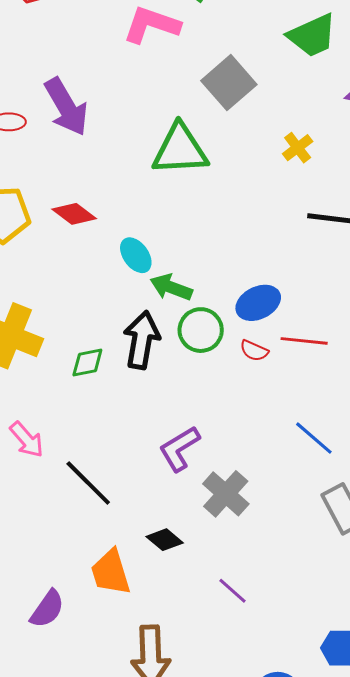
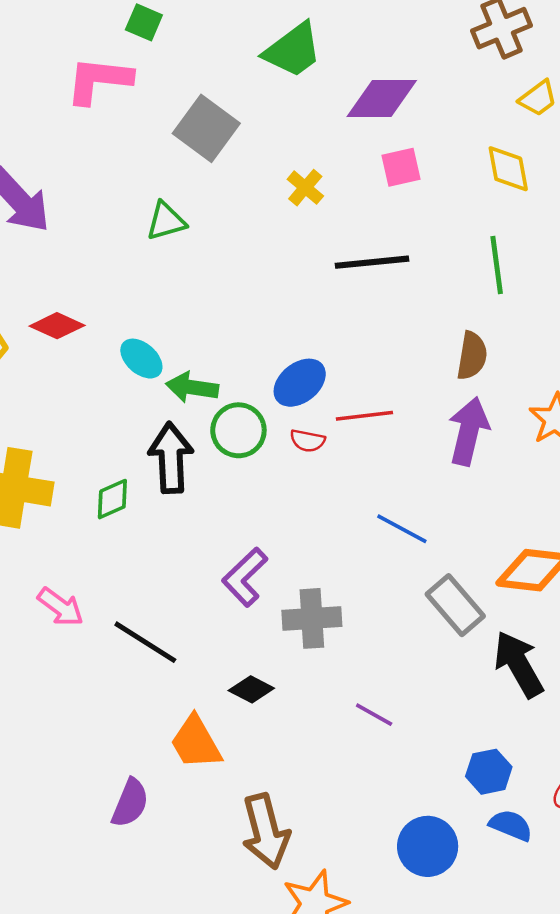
green triangle: (180, 150) -> (166, 221), size x0.6
gray cross: (226, 494) -> (312, 618), turned -33
purple line: (233, 591) -> (374, 715), moved

